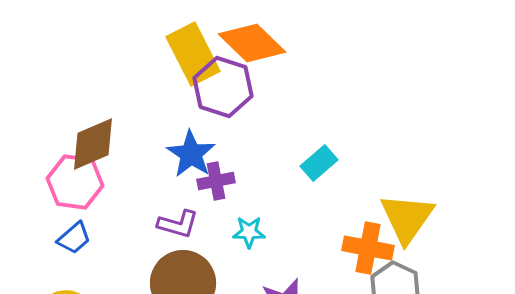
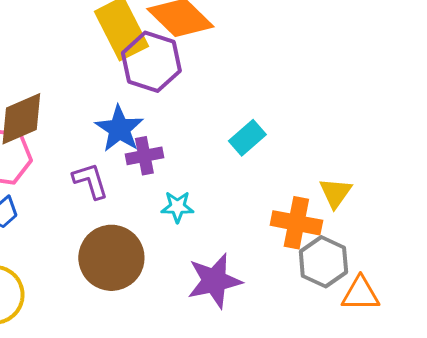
yellow triangle: (407, 218) -> (335, 193), size x0.6
purple L-shape: (178, 224) -> (90, 181), moved, turned -123

